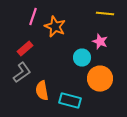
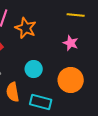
cyan circle: (82, 58) -> (34, 69), moved

